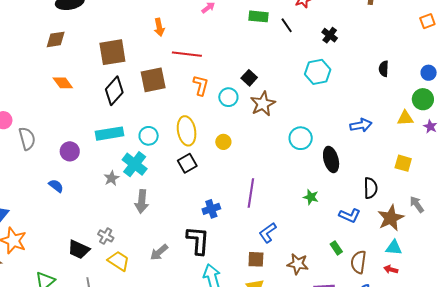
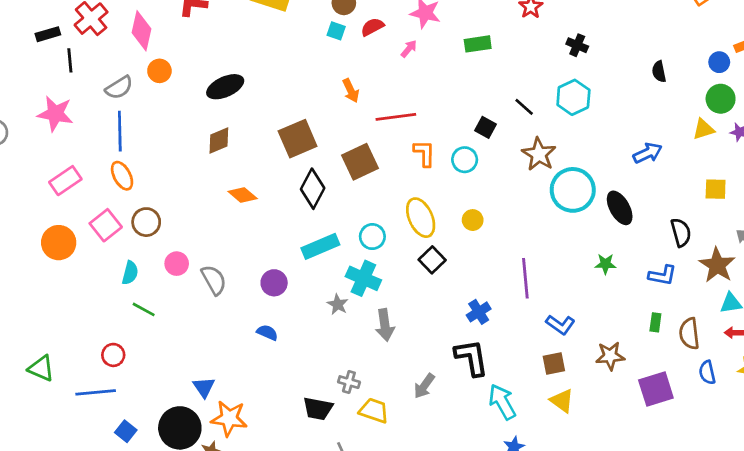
black line: (287, 25) -> (524, 107), moved
brown star: (263, 104) -> (539, 154), moved
cyan circle: (301, 138) -> (573, 190), size x1.4
blue L-shape: (268, 233) -> (560, 325), turned -95
green rectangle: (336, 248) -> (655, 322), turned 56

